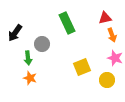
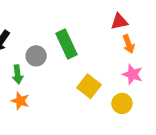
green rectangle: (67, 23) -> (66, 44), moved
yellow square: (82, 67) -> (89, 86), turned -30

